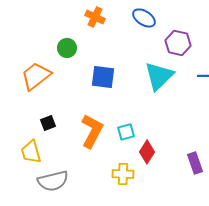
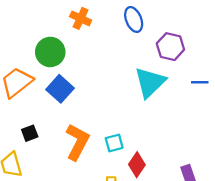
blue ellipse: (144, 18) -> (134, 19), turned 35
green circle: (67, 48) -> (50, 52), size x1.4
blue square: (103, 77) -> (60, 89), moved, turned 35

